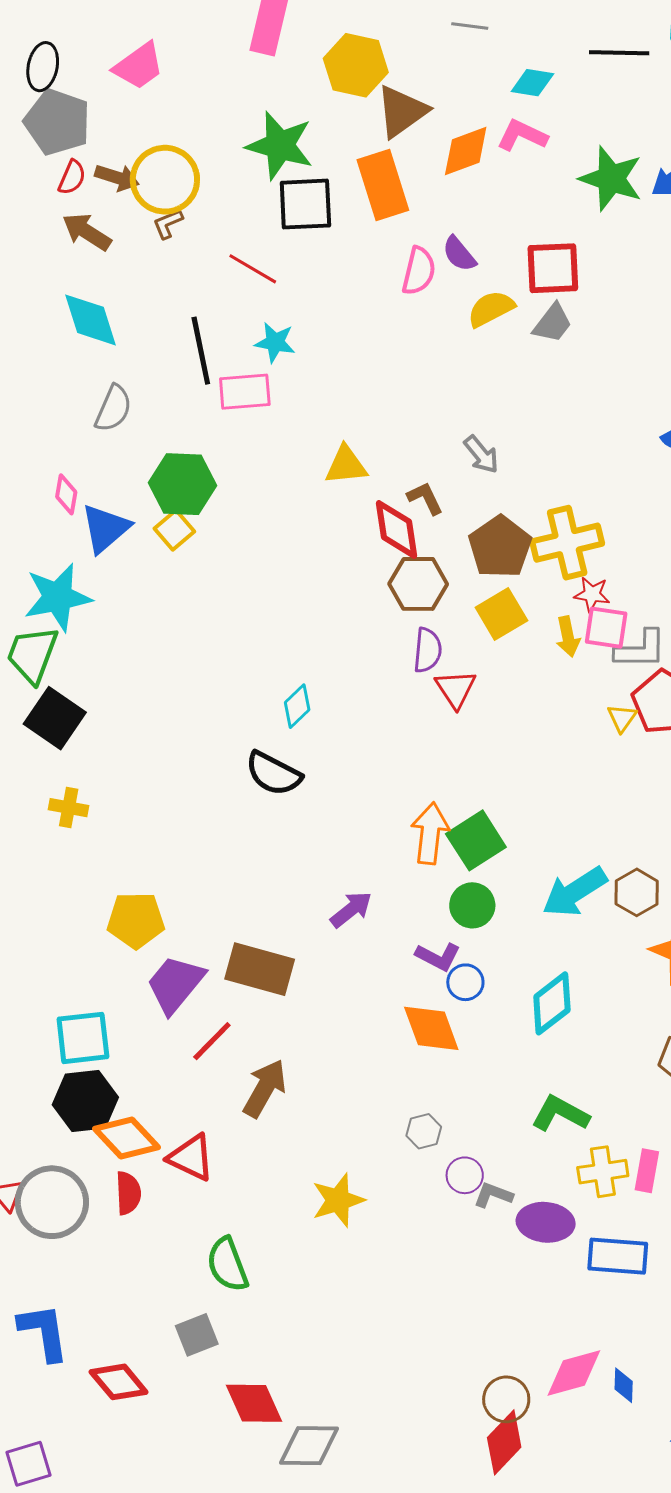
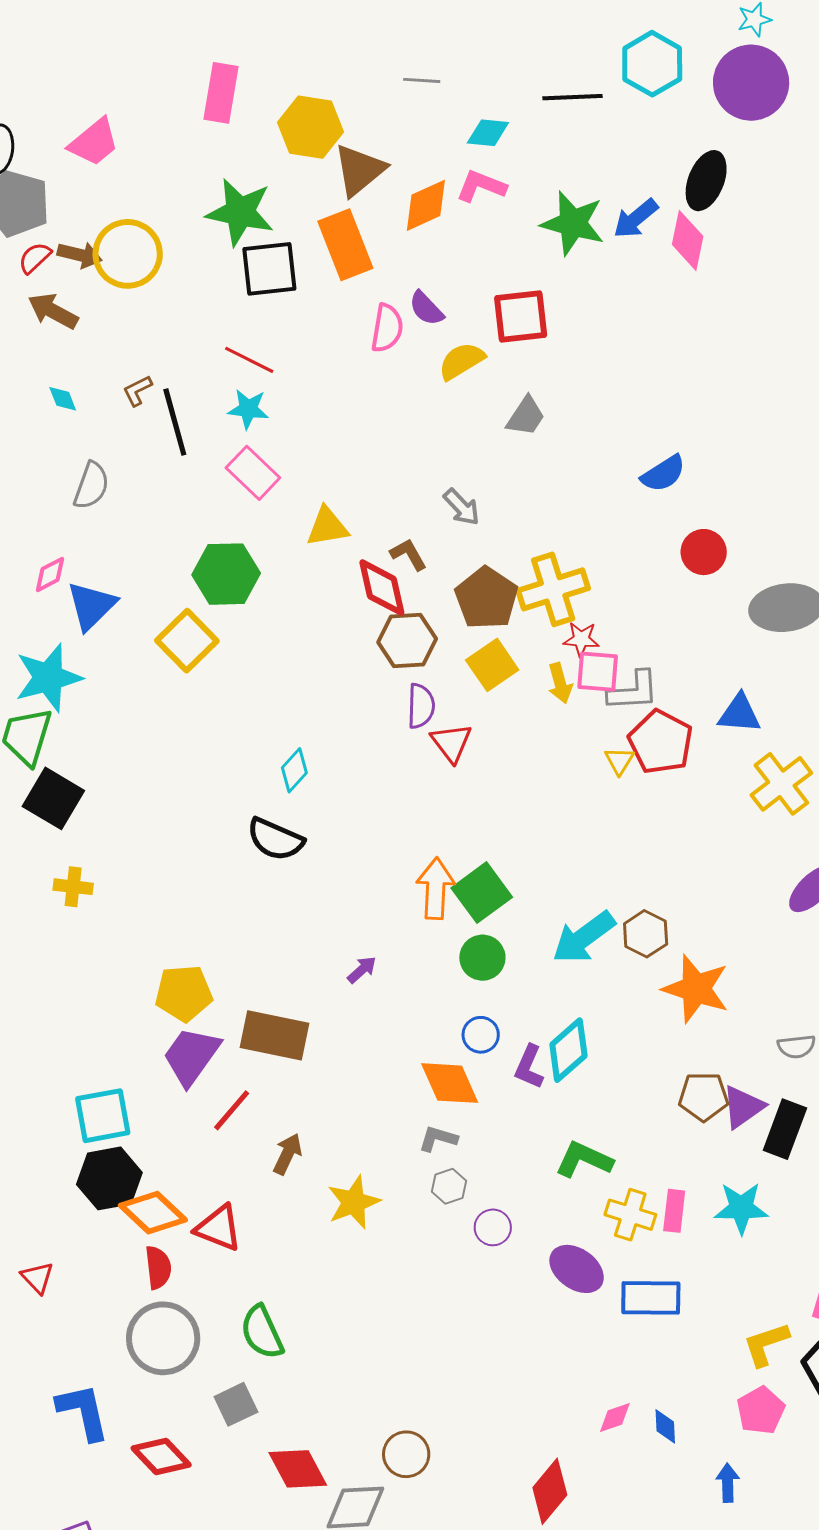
red semicircle: (72, 177) -> (35, 258), turned -153
brown L-shape: (168, 224) -> (137, 391), moved
red line: (253, 269) -> (249, 360), moved
cyan diamond: (90, 320) -> (63, 399), size x0.5
gray trapezoid: (553, 323) -> (526, 416), moved
pink rectangle: (245, 392) -> (253, 473), moved, turned 52
green hexagon: (183, 484) -> (226, 574), moved
pink diamond: (66, 494) -> (50, 574), turned 57
yellow square: (174, 530) -> (187, 641), moved, size x1.5
purple arrow: (351, 909) -> (362, 970), size x0.7
yellow pentagon: (136, 920) -> (184, 993), moved
purple L-shape: (438, 957) -> (529, 1067), moved, turned 90
brown arrow: (265, 1088) -> (288, 1154), size x0.7
yellow cross: (603, 1172) -> (630, 1215), turned 30
gray L-shape: (493, 1195) -> (438, 1139), moved
yellow star: (338, 1200) -> (354, 1202), moved
gray circle: (52, 1202) -> (163, 1338), moved
purple ellipse: (546, 1222) -> (577, 1269), turned 34
pink diamond: (574, 1373) -> (615, 1417), size x0.6
brown circle: (506, 1399) -> (406, 1454), moved

